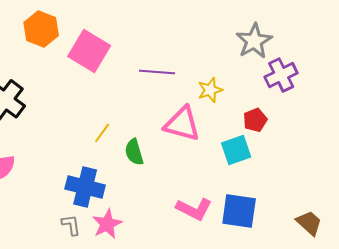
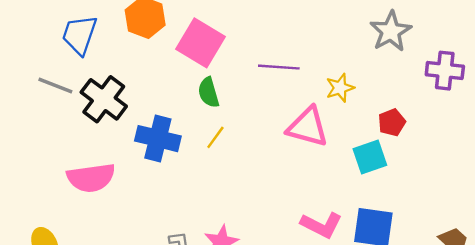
purple cross: (281, 75) -> (445, 71), moved, turned 32
green semicircle: (134, 152) -> (209, 92), moved
blue cross: (85, 187) -> (158, 139), moved

